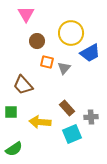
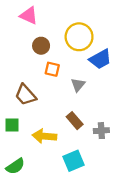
pink triangle: (26, 14) -> (29, 16), turned -36
gray triangle: (64, 68) -> (78, 85), moved
cyan square: (72, 134) -> (73, 161), moved

